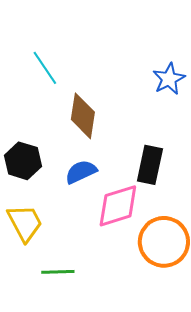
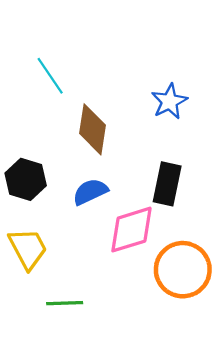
blue star: (169, 79) -> (169, 101), moved

